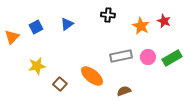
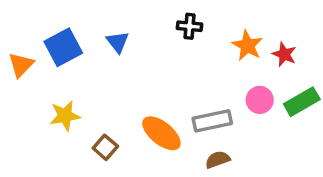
red star: (164, 21) -> (284, 54), moved
blue triangle: (67, 24) -> (118, 42), turned -32
blue square: (36, 27) -> (63, 47), size x1.5
gray rectangle: (121, 56) -> (212, 121), moved

